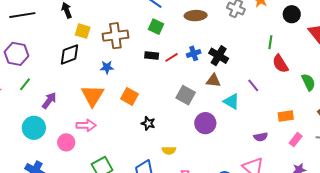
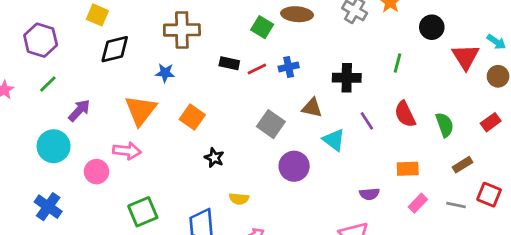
green square: (156, 27) -> (262, 27), moved
yellow square: (83, 31) -> (97, 15), moved
black cross: (219, 56) -> (347, 78), moved, turned -36
red semicircle: (280, 64) -> (405, 114), moved

